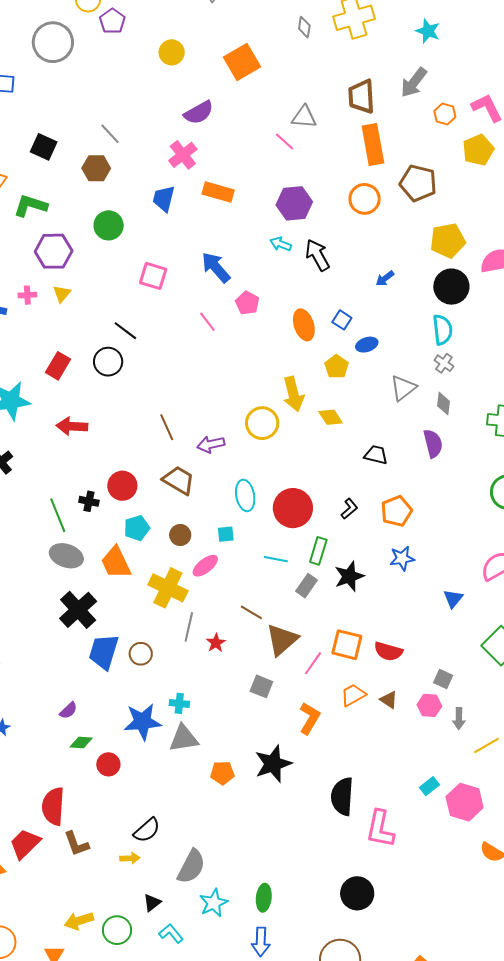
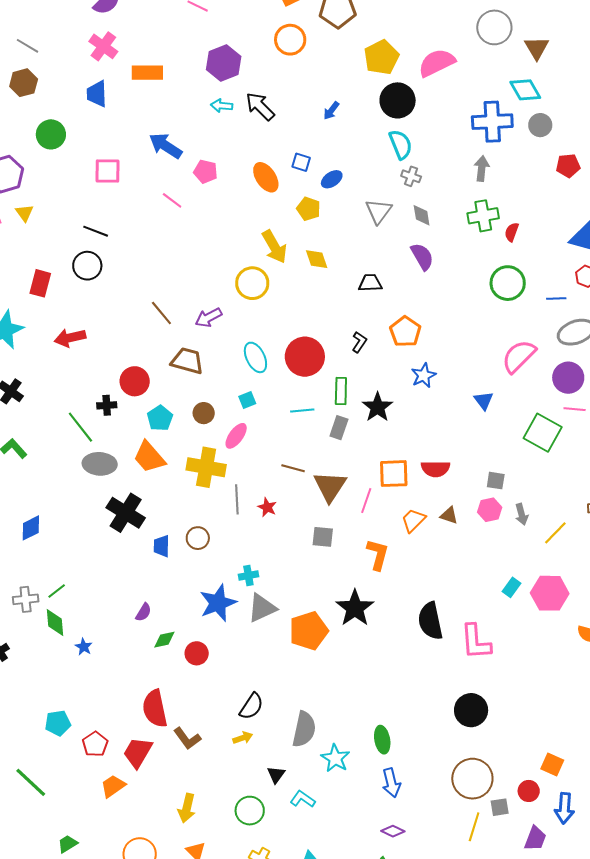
yellow diamond: (331, 417) -> (317, 259), turned 30
blue trapezoid: (104, 652) -> (162, 546), size x0.6
orange pentagon: (222, 773) -> (309, 631), size x1.6
yellow arrow: (79, 921) -> (187, 808), moved, turned -44

